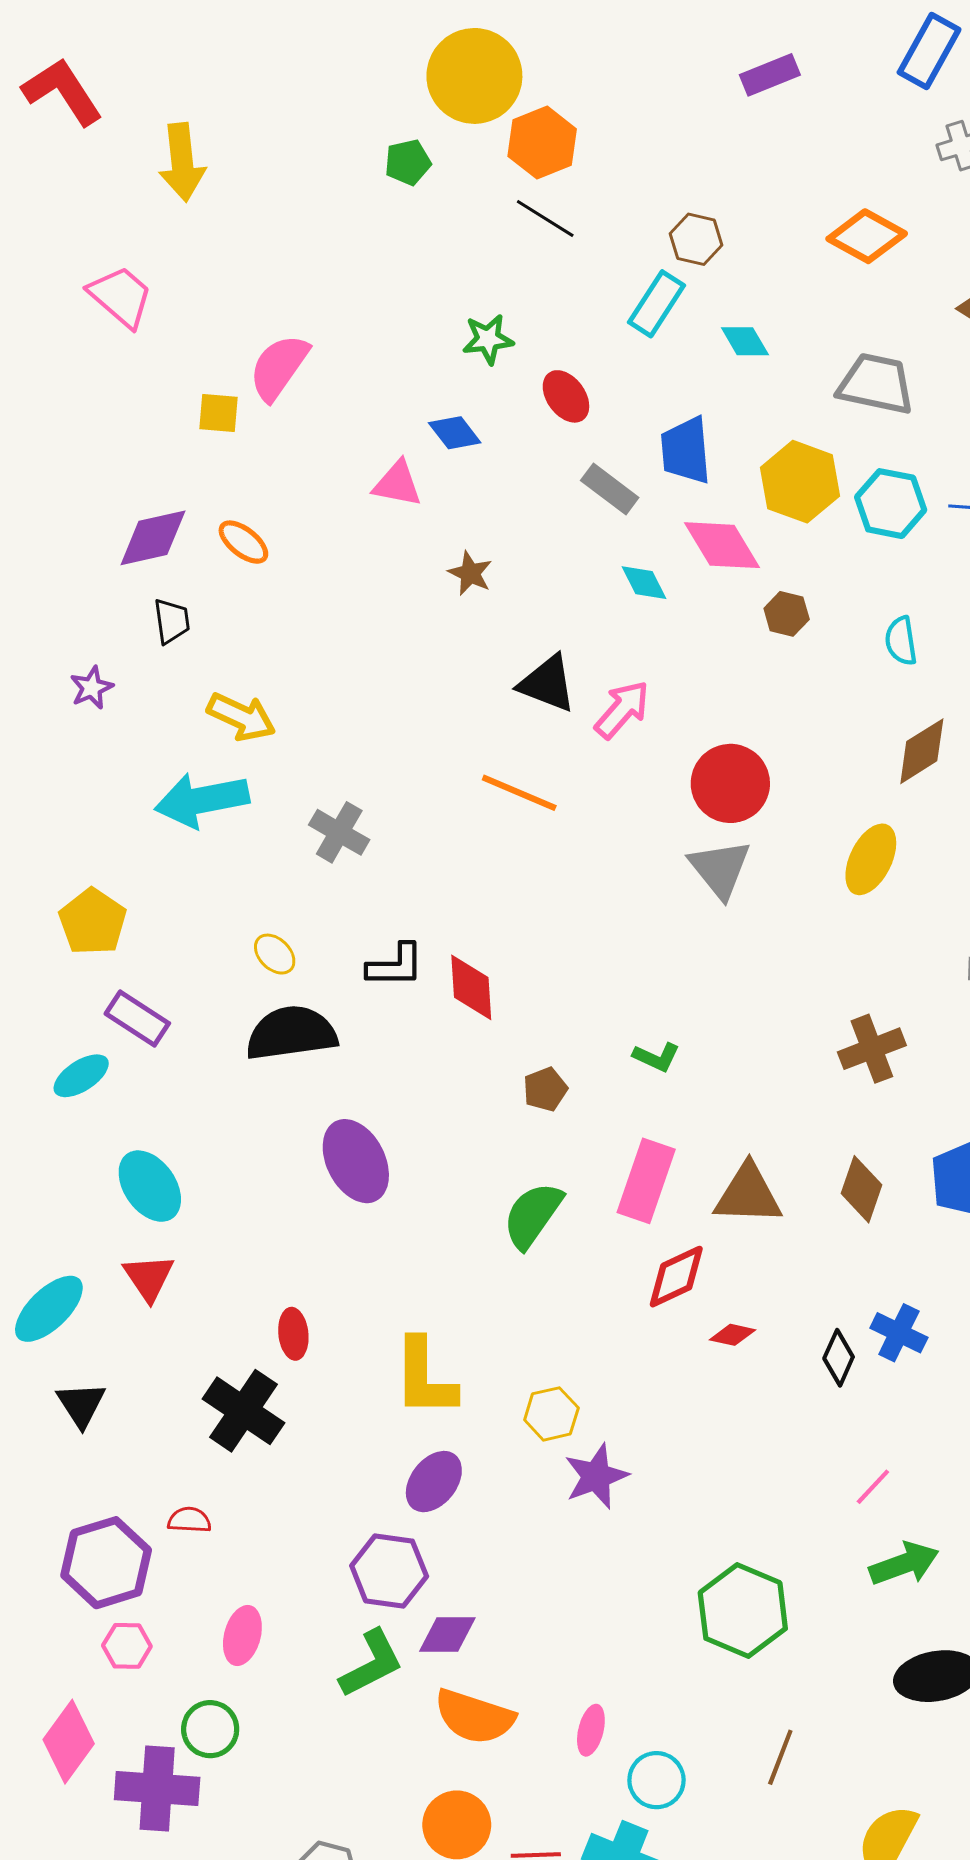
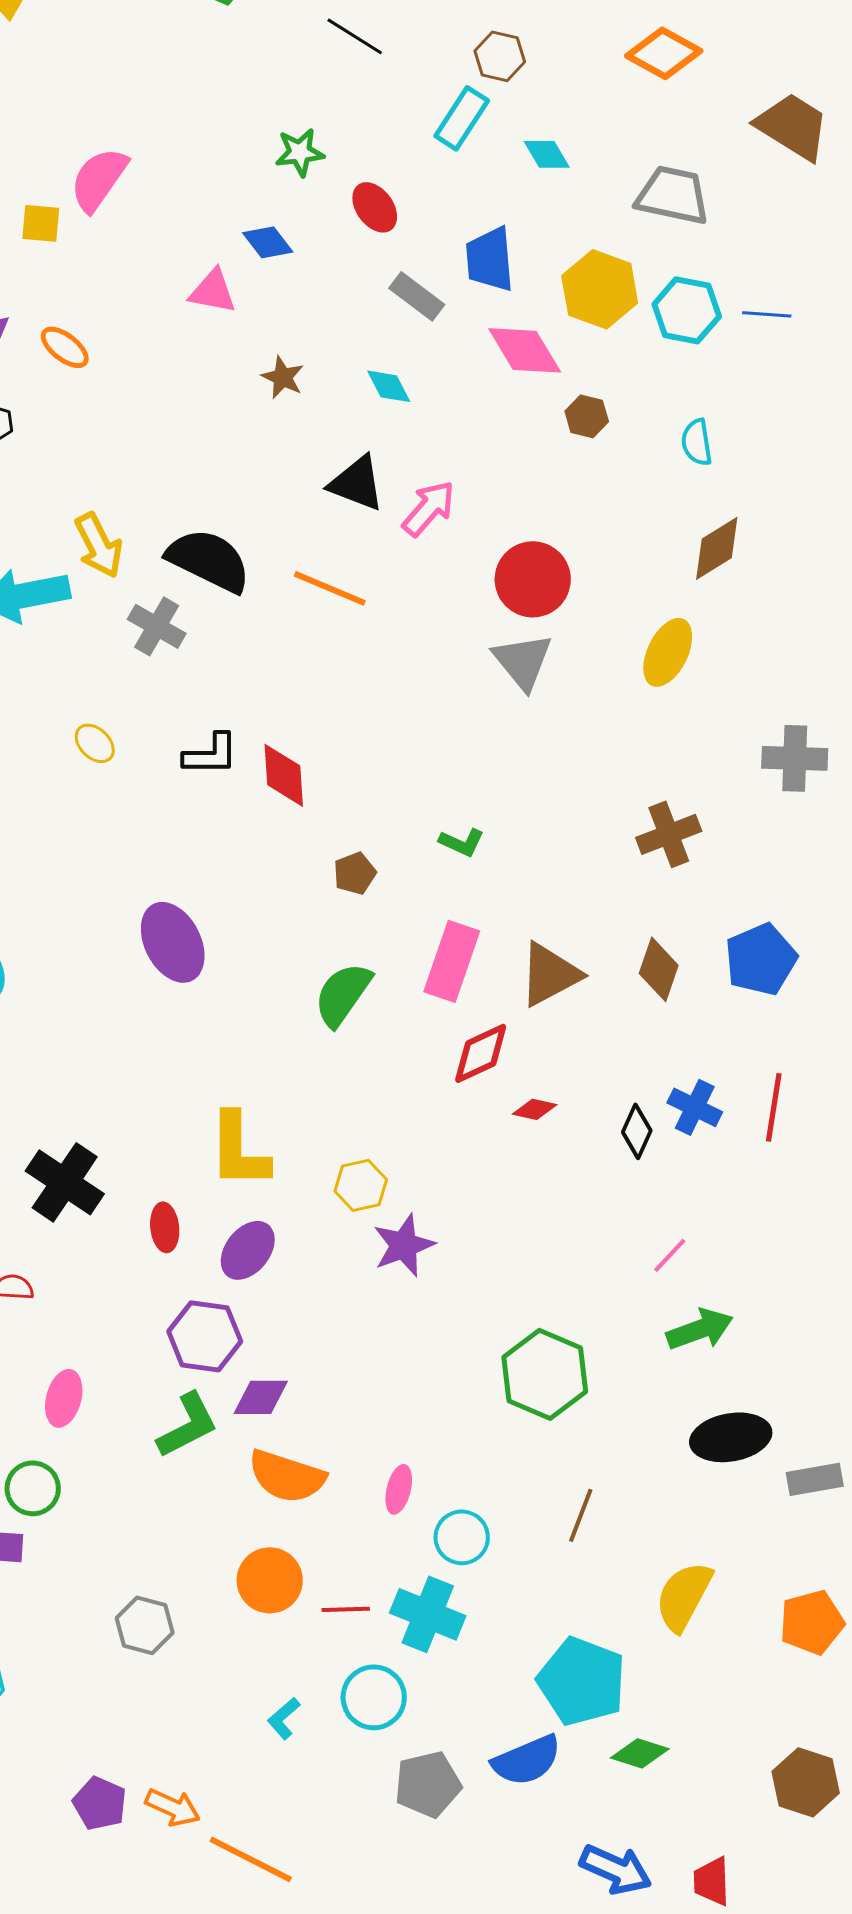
cyan diamond: (644, 583) -> (389, 386), moved
yellow arrow: (241, 717) -> (99, 545), moved, turned 38
black semicircle: (291, 1033) -> (209, 560), moved, turned 34
brown triangle: (748, 1194) -> (550, 974), turned -30
red ellipse: (293, 1334) -> (165, 1227), moved

